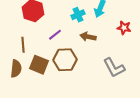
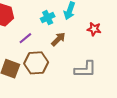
brown arrow: (88, 37) -> (58, 39), turned 126
gray L-shape: (114, 68) -> (85, 69), turned -60

